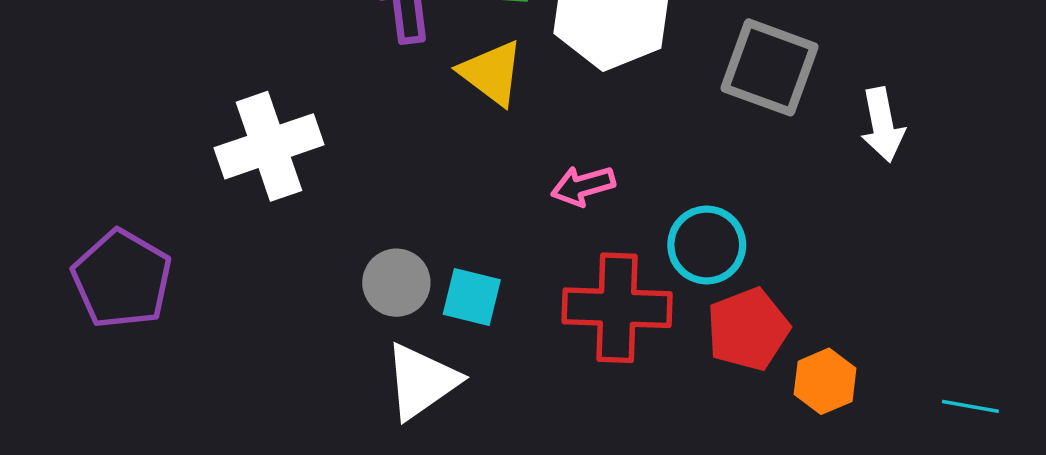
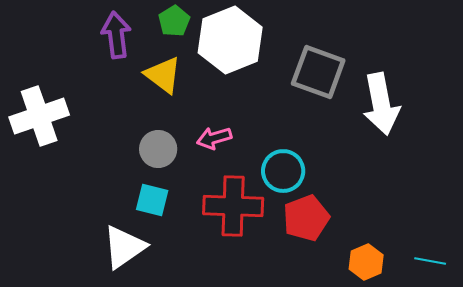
white arrow: (882, 125) -> (381, 104), size x1.5
gray circle: (396, 283) -> (158, 149), moved
orange hexagon: (825, 381) -> (366, 262), moved

